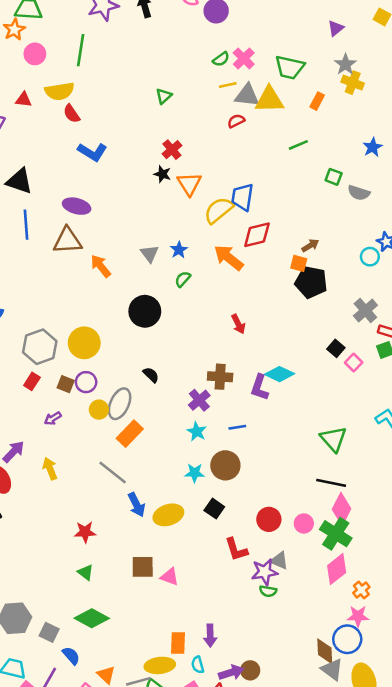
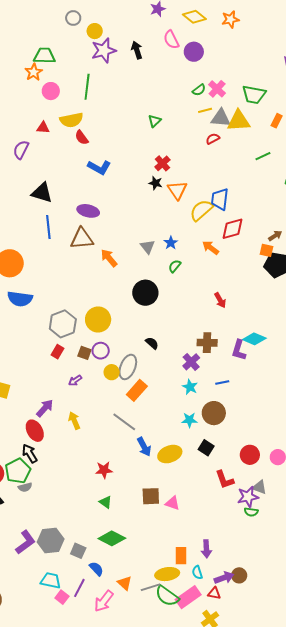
orange arrow: (229, 258) -> (211, 248), size x0.7

